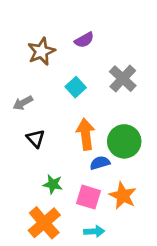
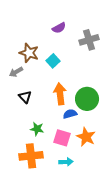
brown star: (41, 51) -> (29, 53), moved, turned -30
gray cross: (123, 79) -> (89, 40), moved, turned 30
orange cross: (44, 223) -> (31, 156), turned 35

